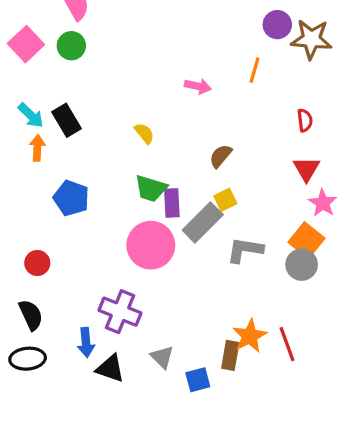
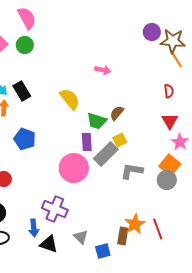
orange line: (255, 70) -> (177, 60), moved, turned -49
yellow semicircle: (144, 133) -> (70, 99), size x1.6
green trapezoid: (151, 188) -> (97, 121), moved

